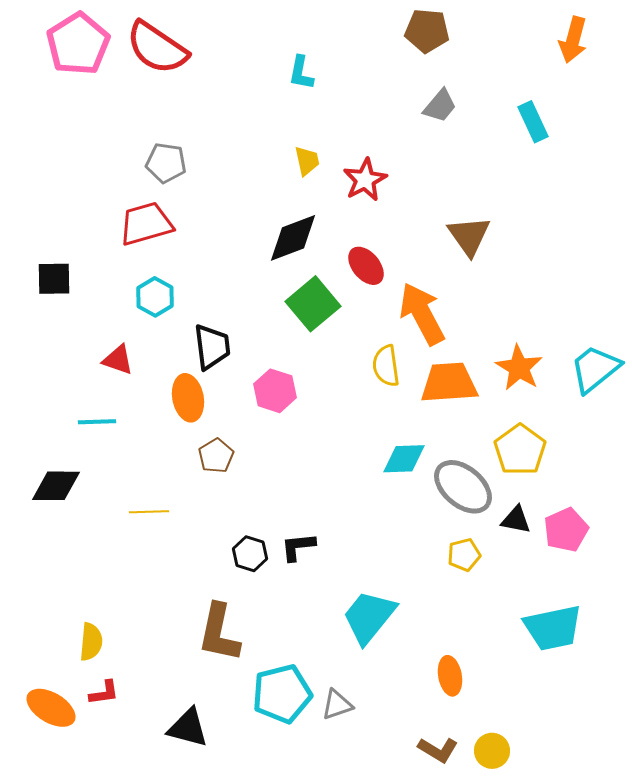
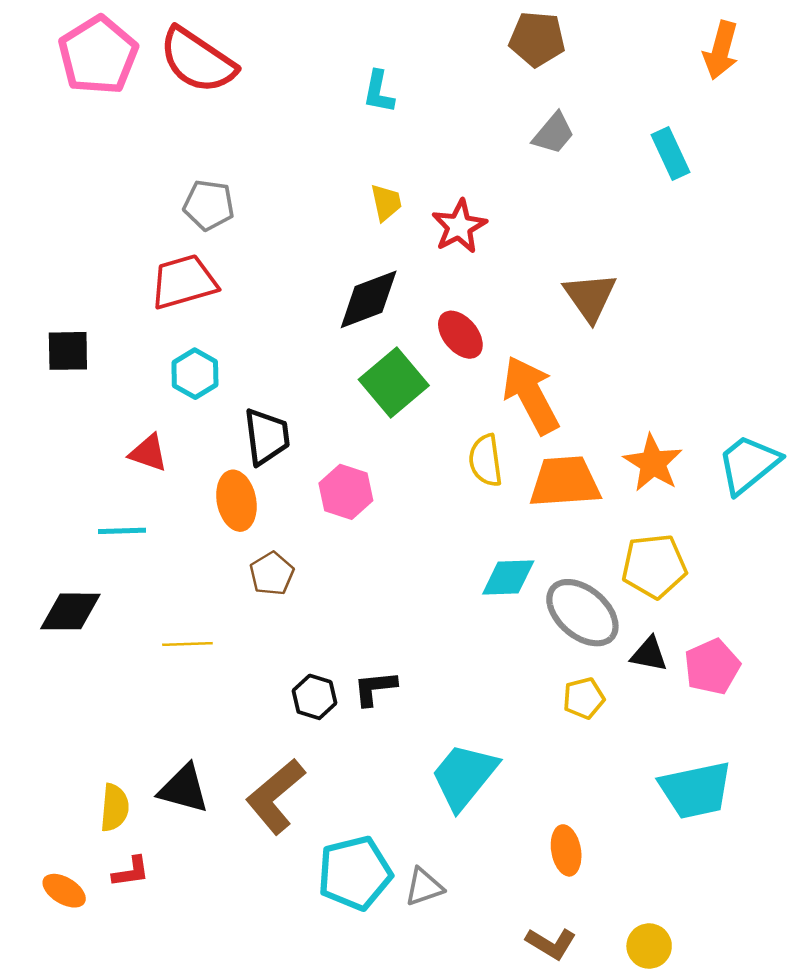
yellow pentagon: (520, 450) -> (654, 566), turned 30
brown L-shape: (219, 633) -> (275, 796), turned 38
orange ellipse: (51, 708) -> (64, 891), size x0.7
black triangle: (188, 728) -> (184, 789), moved
yellow circle: (492, 751) -> (649, 946), moved

